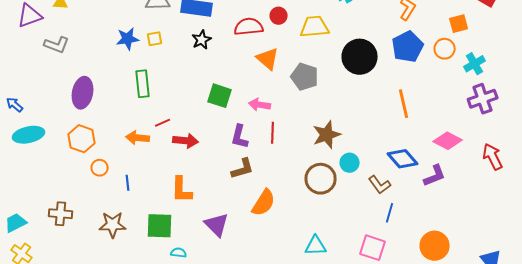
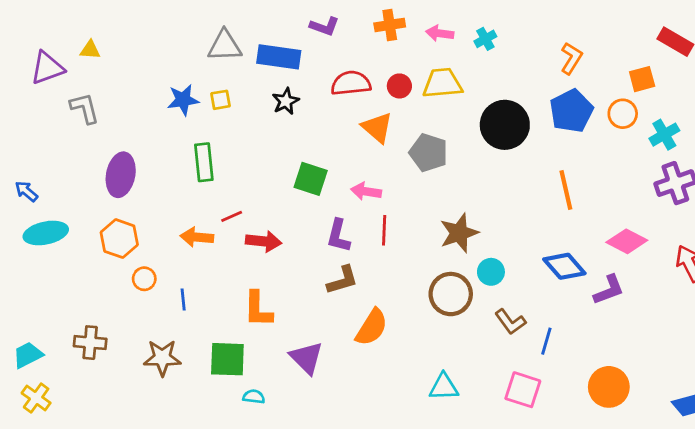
red circle: (279, 16) -> (399, 86), moved
gray L-shape: (57, 45) -> (85, 108), turned -125
brown L-shape: (380, 185) -> (510, 322), moved

